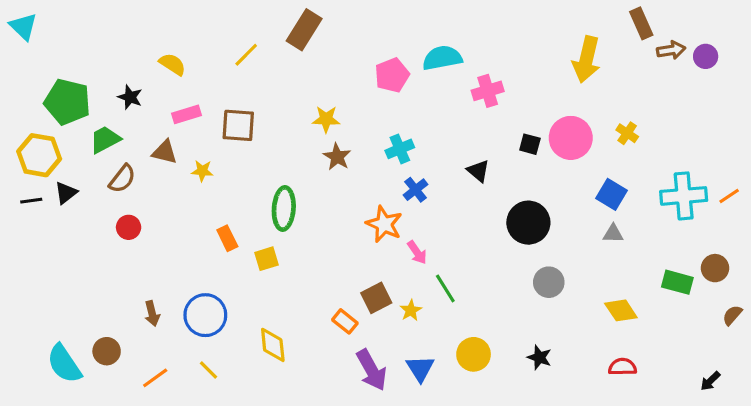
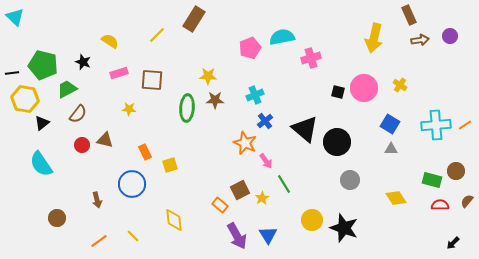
brown arrow: (671, 50) -> (420, 40), moved
brown triangle: (165, 152) -> (105, 140), moved
brown star: (337, 157) -> (215, 100), turned -30
black triangle: (478, 171) -> (305, 129), moved, size x1.8
black line: (31, 201) -> (12, 73), moved
green ellipse: (284, 208) -> (187, 108), moved
blue circle: (205, 315) -> (132, 184), moved
brown circle: (107, 351) -> (57, 218), moved
yellow circle: (474, 354) -> (312, 220), moved
black star: (539, 357) -> (344, 228), size x1.8
cyan semicircle: (64, 364) -> (41, 164), moved
red semicircle: (622, 367) -> (440, 205), moved

